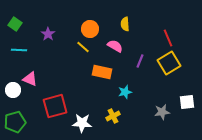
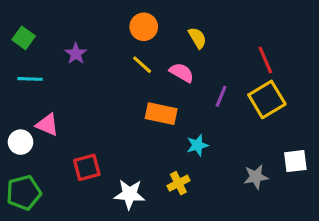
yellow semicircle: (125, 24) -> (197, 38), turned 152
orange circle: (90, 29) -> (144, 27), moved
yellow line: (83, 47) -> (142, 65), moved
red square: (55, 106) -> (87, 167), size x0.7

